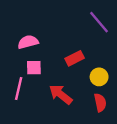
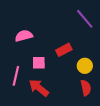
pink square: (34, 68) -> (39, 63), moved
red arrow: (61, 94) -> (39, 88), moved

